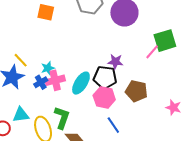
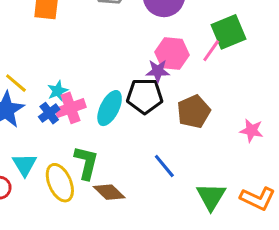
brown pentagon: (136, 91) -> (194, 112), turned -30
pink hexagon: (104, 97) -> (172, 54), moved
cyan triangle: (21, 115) -> (24, 165), turned -48

